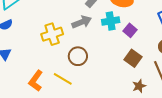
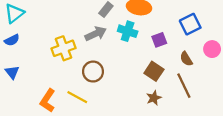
cyan cross: (111, 21) -> (128, 31), turned 30
purple square: (130, 30) -> (159, 40), moved, turned 32
brown star: (139, 86) -> (154, 98), moved

